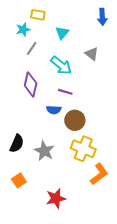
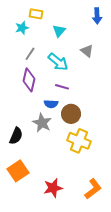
gray line: (32, 49) -> (30, 54), moved
gray star: (44, 151) -> (42, 123), moved
orange L-shape: (99, 174) -> (93, 189), moved
orange square: (19, 180) -> (18, 171), size x1.5

